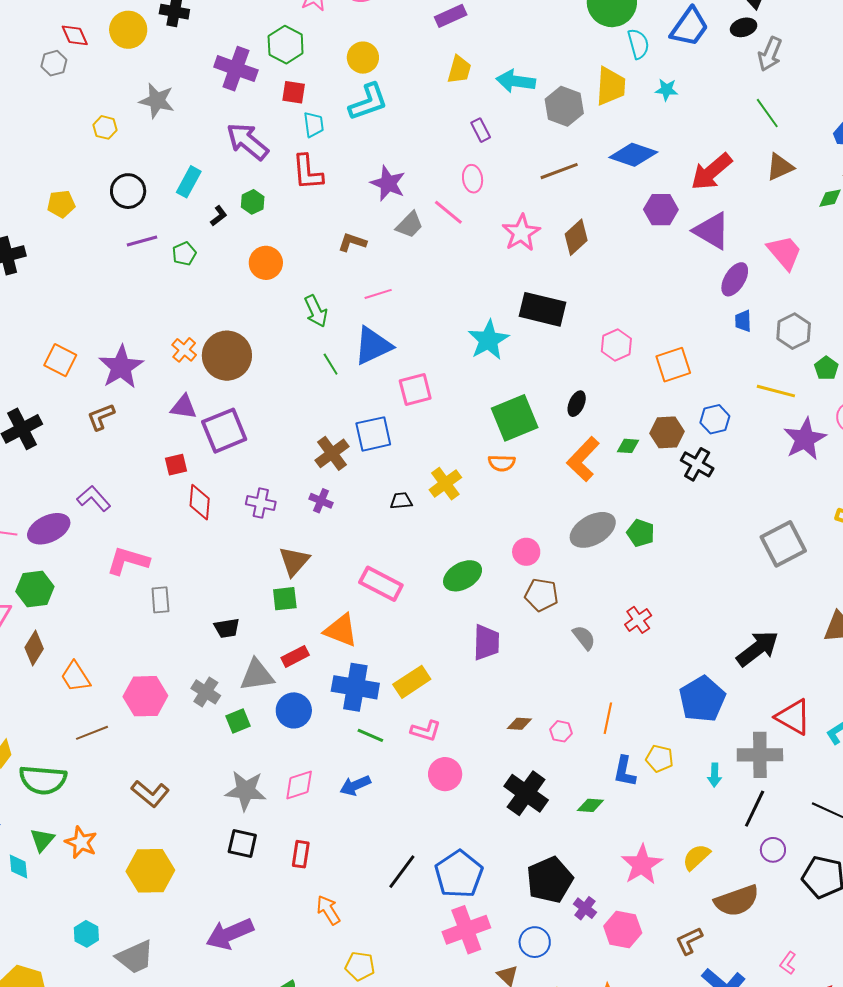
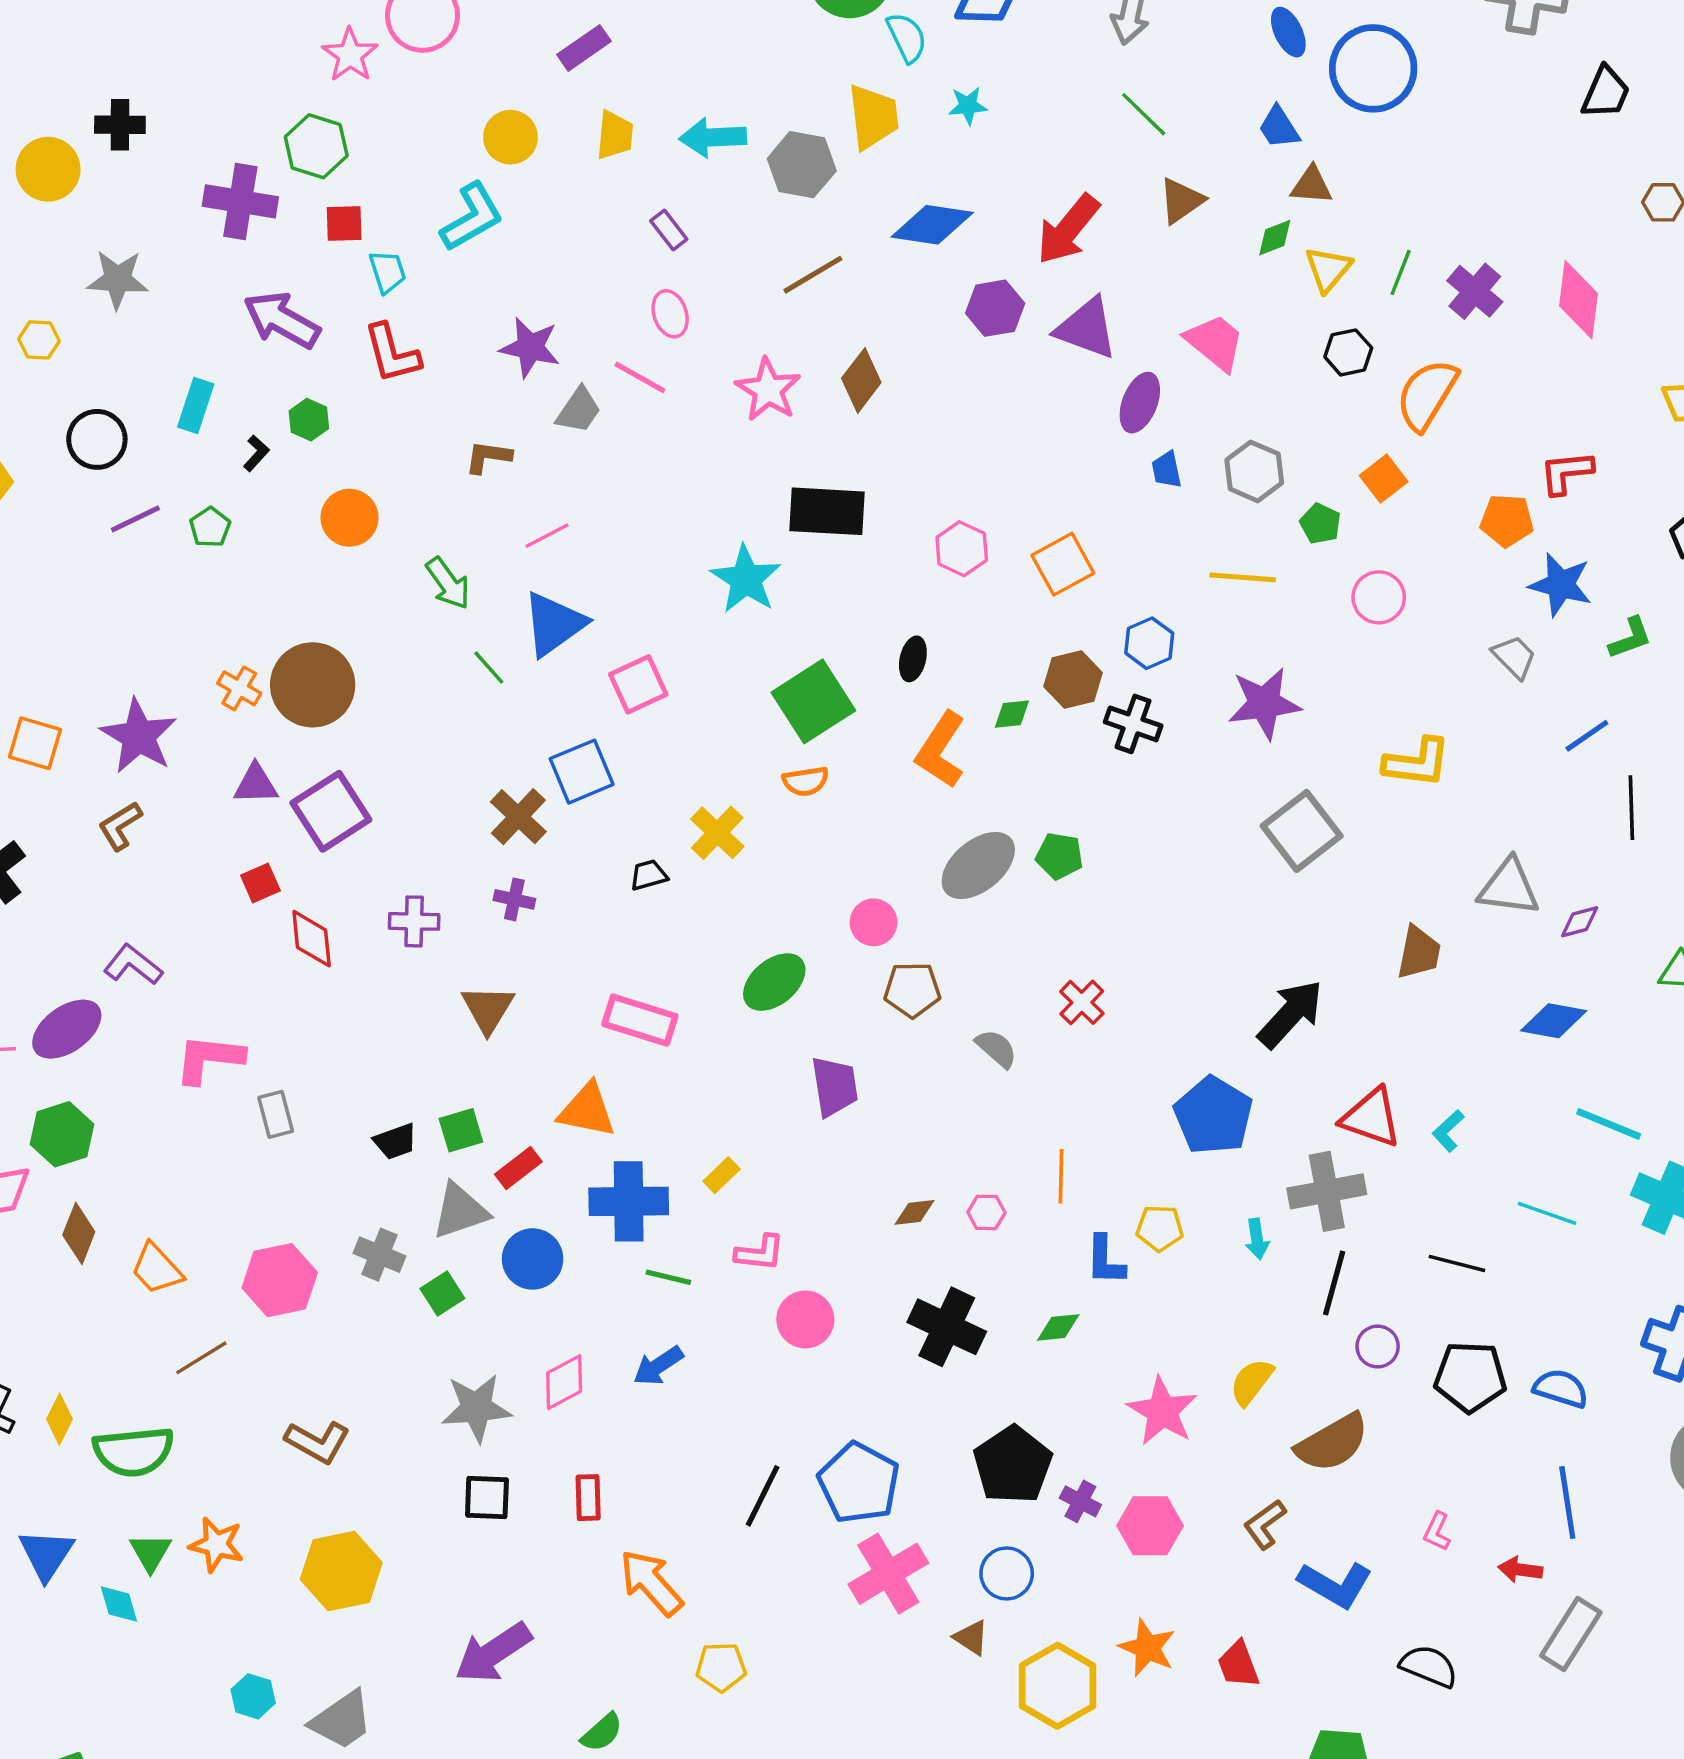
yellow circle: (363, 58) -> (510, 137), moved
purple star: (805, 439) -> (1264, 703), moved, turned 30
green square: (285, 599) -> (461, 1130), moved
yellow rectangle: (412, 682) -> (722, 1175), size x0.6
orange arrow: (328, 910) -> (651, 1583), size x1.4

